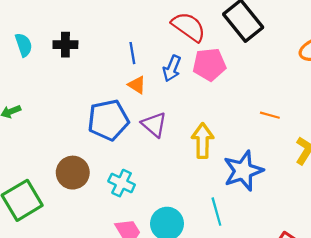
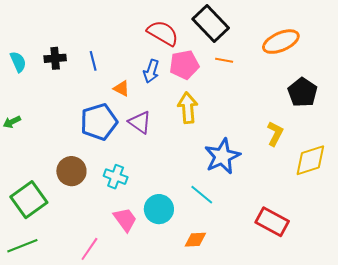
blue line: (132, 53) -> (93, 61), moved
orange line: (270, 115) -> (224, 60), moved
yellow arrow: (203, 141) -> (188, 108), moved
cyan line: (216, 212) -> (202, 195), turned -30

